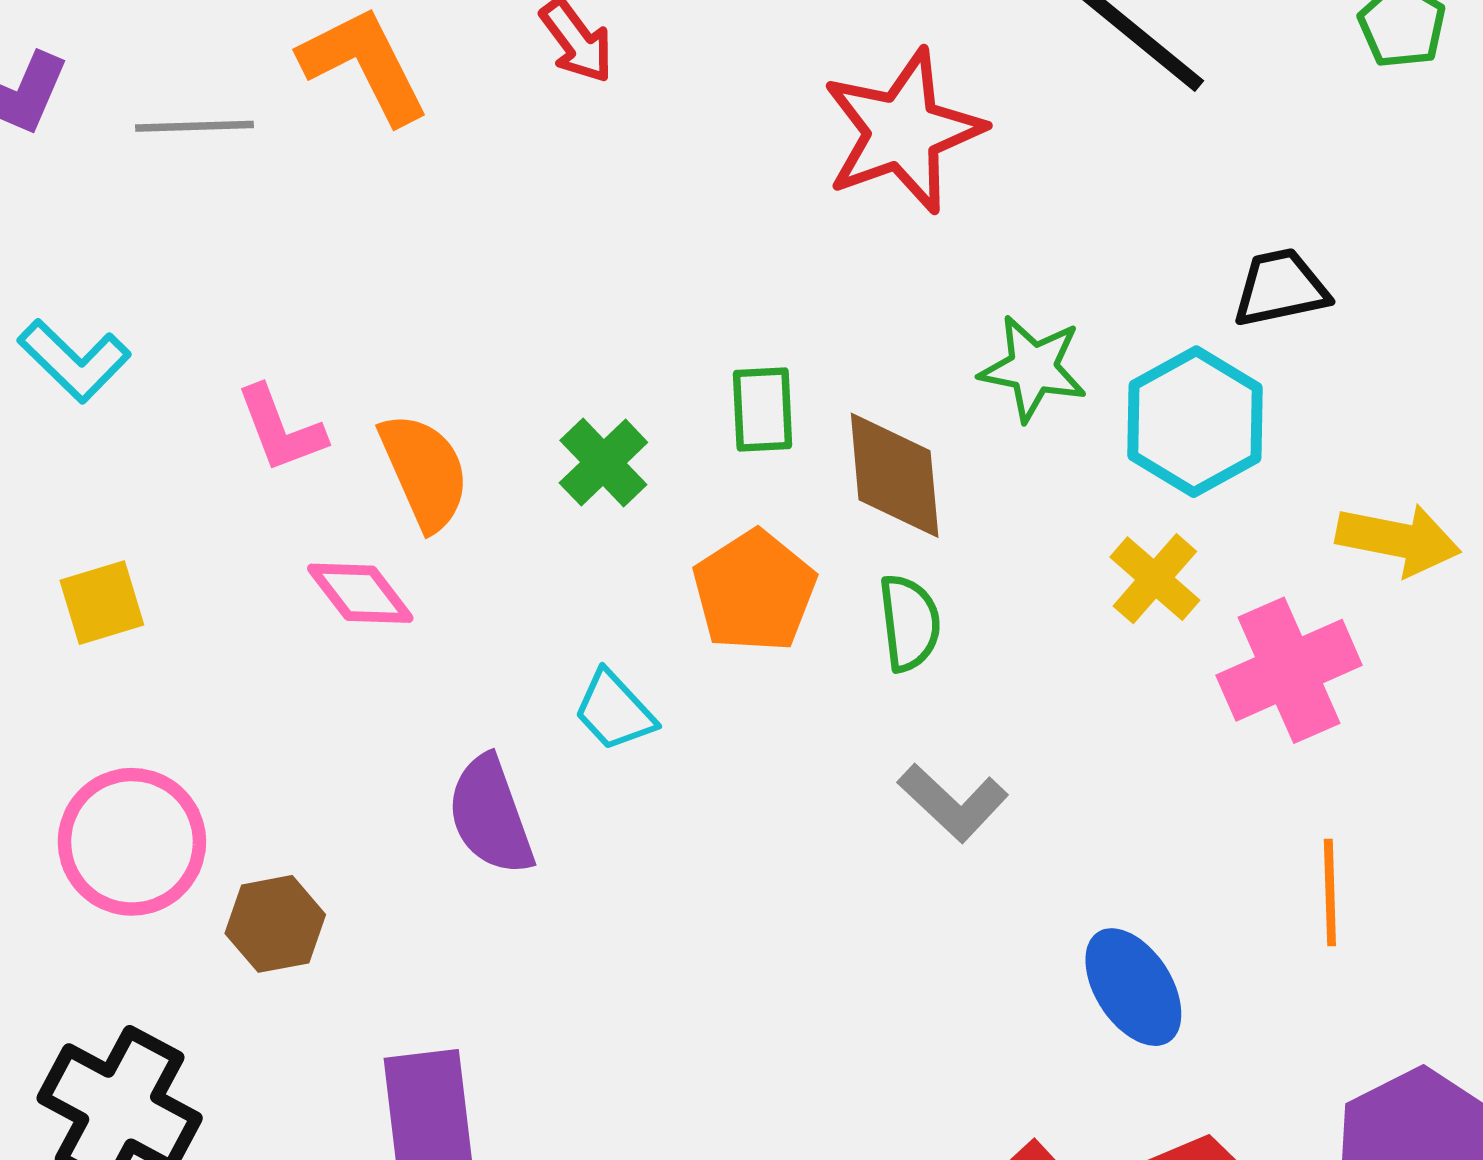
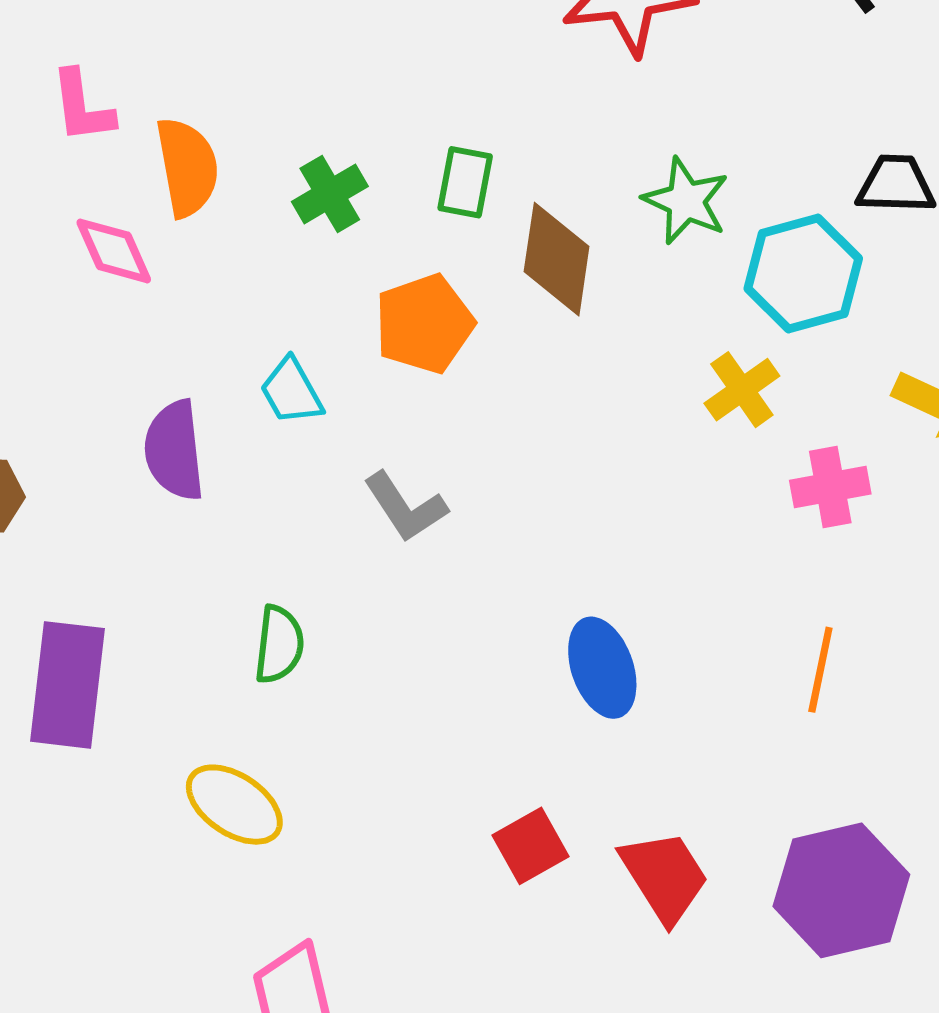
green semicircle: (909, 623) -> (279, 645), moved
pink cross: (1289, 670) -> (830, 487), size x0.7
gray L-shape: (953, 803) -> (405, 507), moved
blue ellipse: (1133, 987) -> (602, 668), moved

